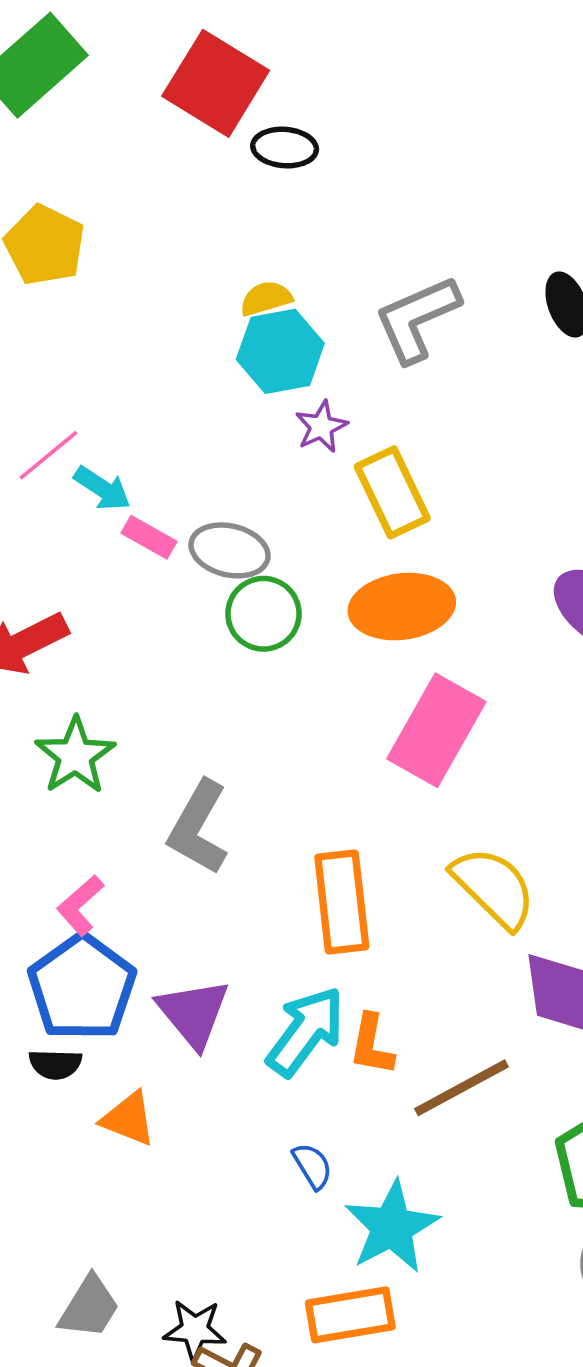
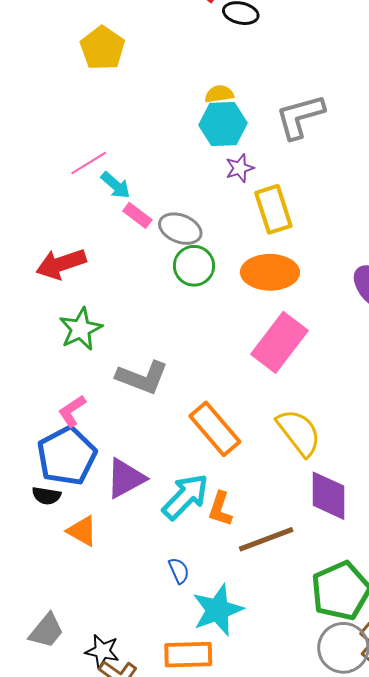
gray L-shape: (198, 828) -> (142, 377), turned -106
orange rectangle: (342, 902) -> (215, 429), turned -42
purple triangle: (193, 1013) -> (126, 478), turned 33

